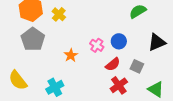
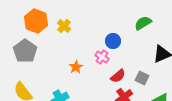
gray pentagon: (33, 39) -> (25, 51), moved
blue circle: (119, 41) -> (113, 41), moved

